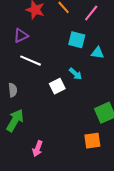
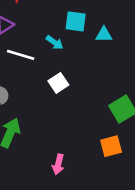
cyan arrow: (76, 74) -> (55, 42), moved
pink arrow: (37, 149) -> (58, 164), moved

